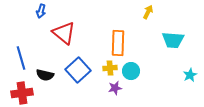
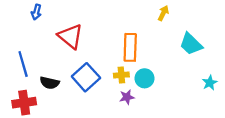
blue arrow: (41, 11) -> (36, 12), moved
cyan trapezoid: (173, 40) -> (191, 44), turned 40

